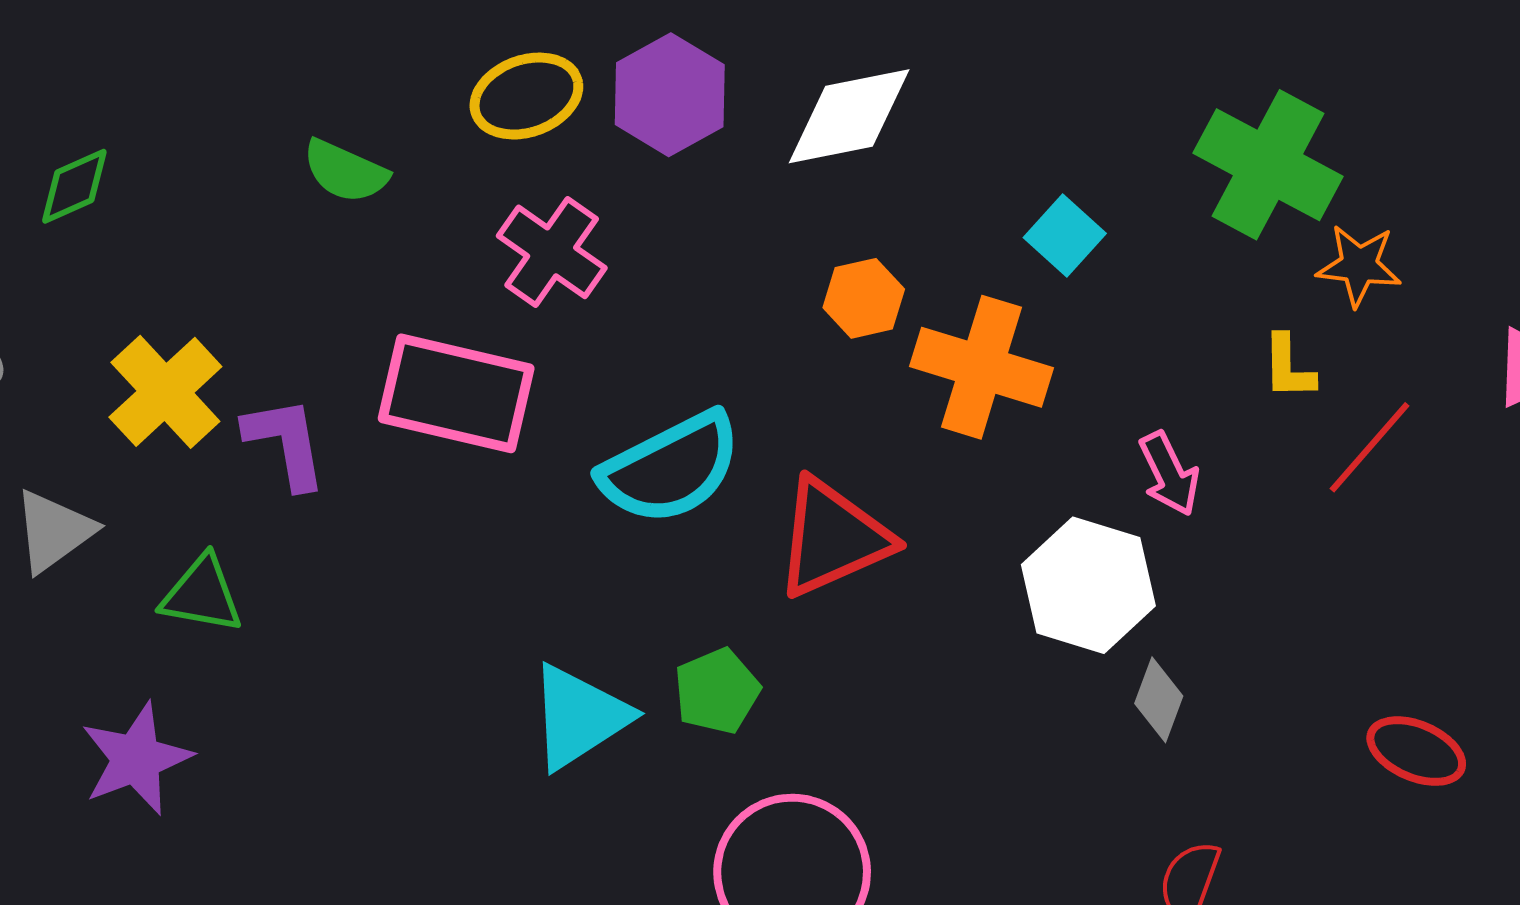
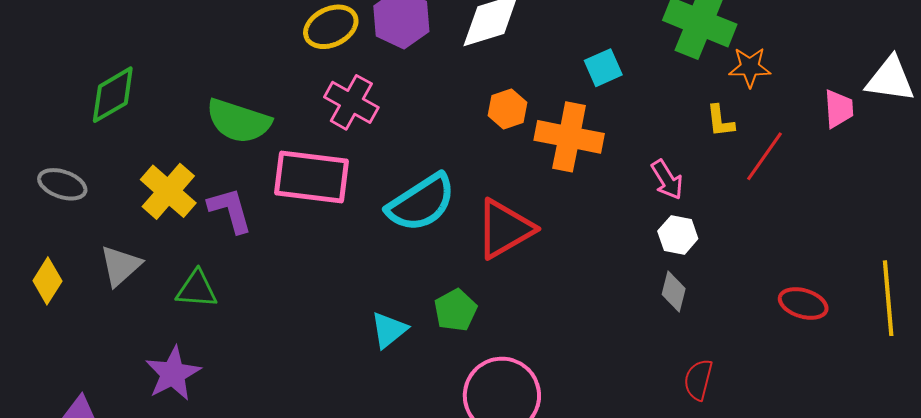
green semicircle: (345, 171) -> (239, 121), moved, size x1.5
green diamond: (74, 186) -> (113, 95), size x1.4
cyan square: (1065, 236) -> (603, 68), turned 30
white hexagon: (1088, 585) -> (678, 235), moved, size x0.6
cyan triangle: (579, 717) -> (389, 330), size x0.7

